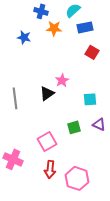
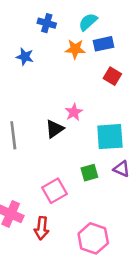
orange star: (54, 28) -> (75, 49), moved
cyan square: (90, 99) -> (110, 137), size x1.6
red arrow: (50, 169) -> (42, 228), moved

